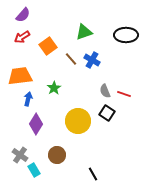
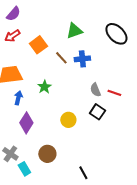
black ellipse: (126, 35) -> (116, 34), turned 45
blue cross: (92, 60) -> (82, 59), turned -35
yellow circle: (78, 121) -> (68, 120), size x0.6

